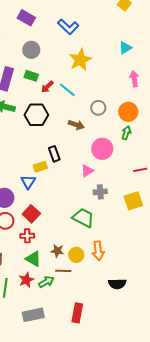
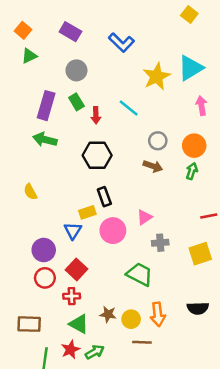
cyan triangle: (125, 48) -> (191, 68), size x1.6
yellow star: (80, 60) -> (157, 76), moved
green rectangle: (31, 76) -> (76, 102), turned 40
red arrow: (47, 87) -> (96, 115), turned -48
cyan line: (67, 90) -> (129, 108), moved
black hexagon: (36, 115) -> (97, 155), moved
brown arrow: (76, 125) -> (153, 166), moved
pink circle: (102, 149) -> (113, 231), moved
brown line: (63, 271) -> (142, 342), moved
black semicircle: (117, 284) -> (198, 308), moved

